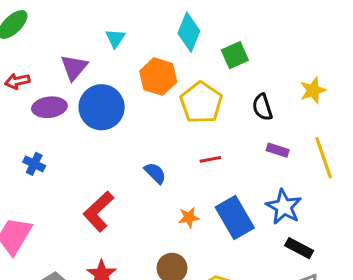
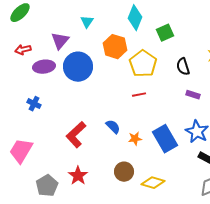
red line: (210, 159) -> (139, 95), moved
blue semicircle: (155, 173) -> (113, 127), moved

